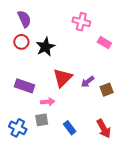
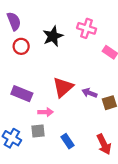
purple semicircle: (24, 19) -> (14, 21), moved
black star: (45, 47) -> (53, 36), moved
purple arrow: (88, 82) -> (89, 93), turned 56

